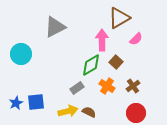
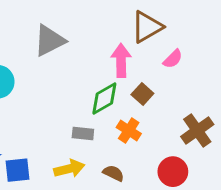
brown cross: (133, 86) -> (197, 130), moved, size x1.5
gray rectangle: (77, 88) -> (83, 134), turned 40
blue square: (36, 102) -> (17, 170), moved
brown semicircle: (89, 112) -> (113, 173), moved

